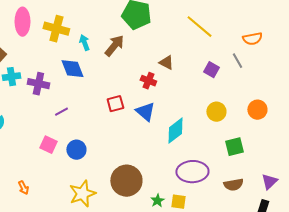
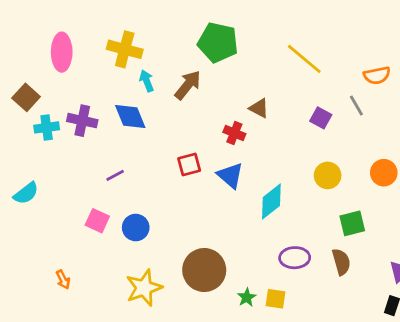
yellow cross: (56, 29) -> (125, 49), moved
purple cross: (38, 84) -> (82, 121), moved
purple ellipse: (192, 172) -> (295, 258), size x0.7
brown semicircle: (233, 185) -> (341, 262), moved, turned -96

